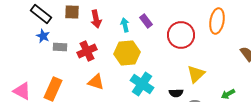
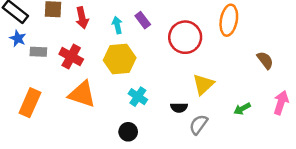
red cross: (87, 51) -> (71, 57), turned -36
orange triangle: (96, 82) -> (82, 94), size x1.4
cyan cross: (142, 84) -> (138, 97), size x0.7

